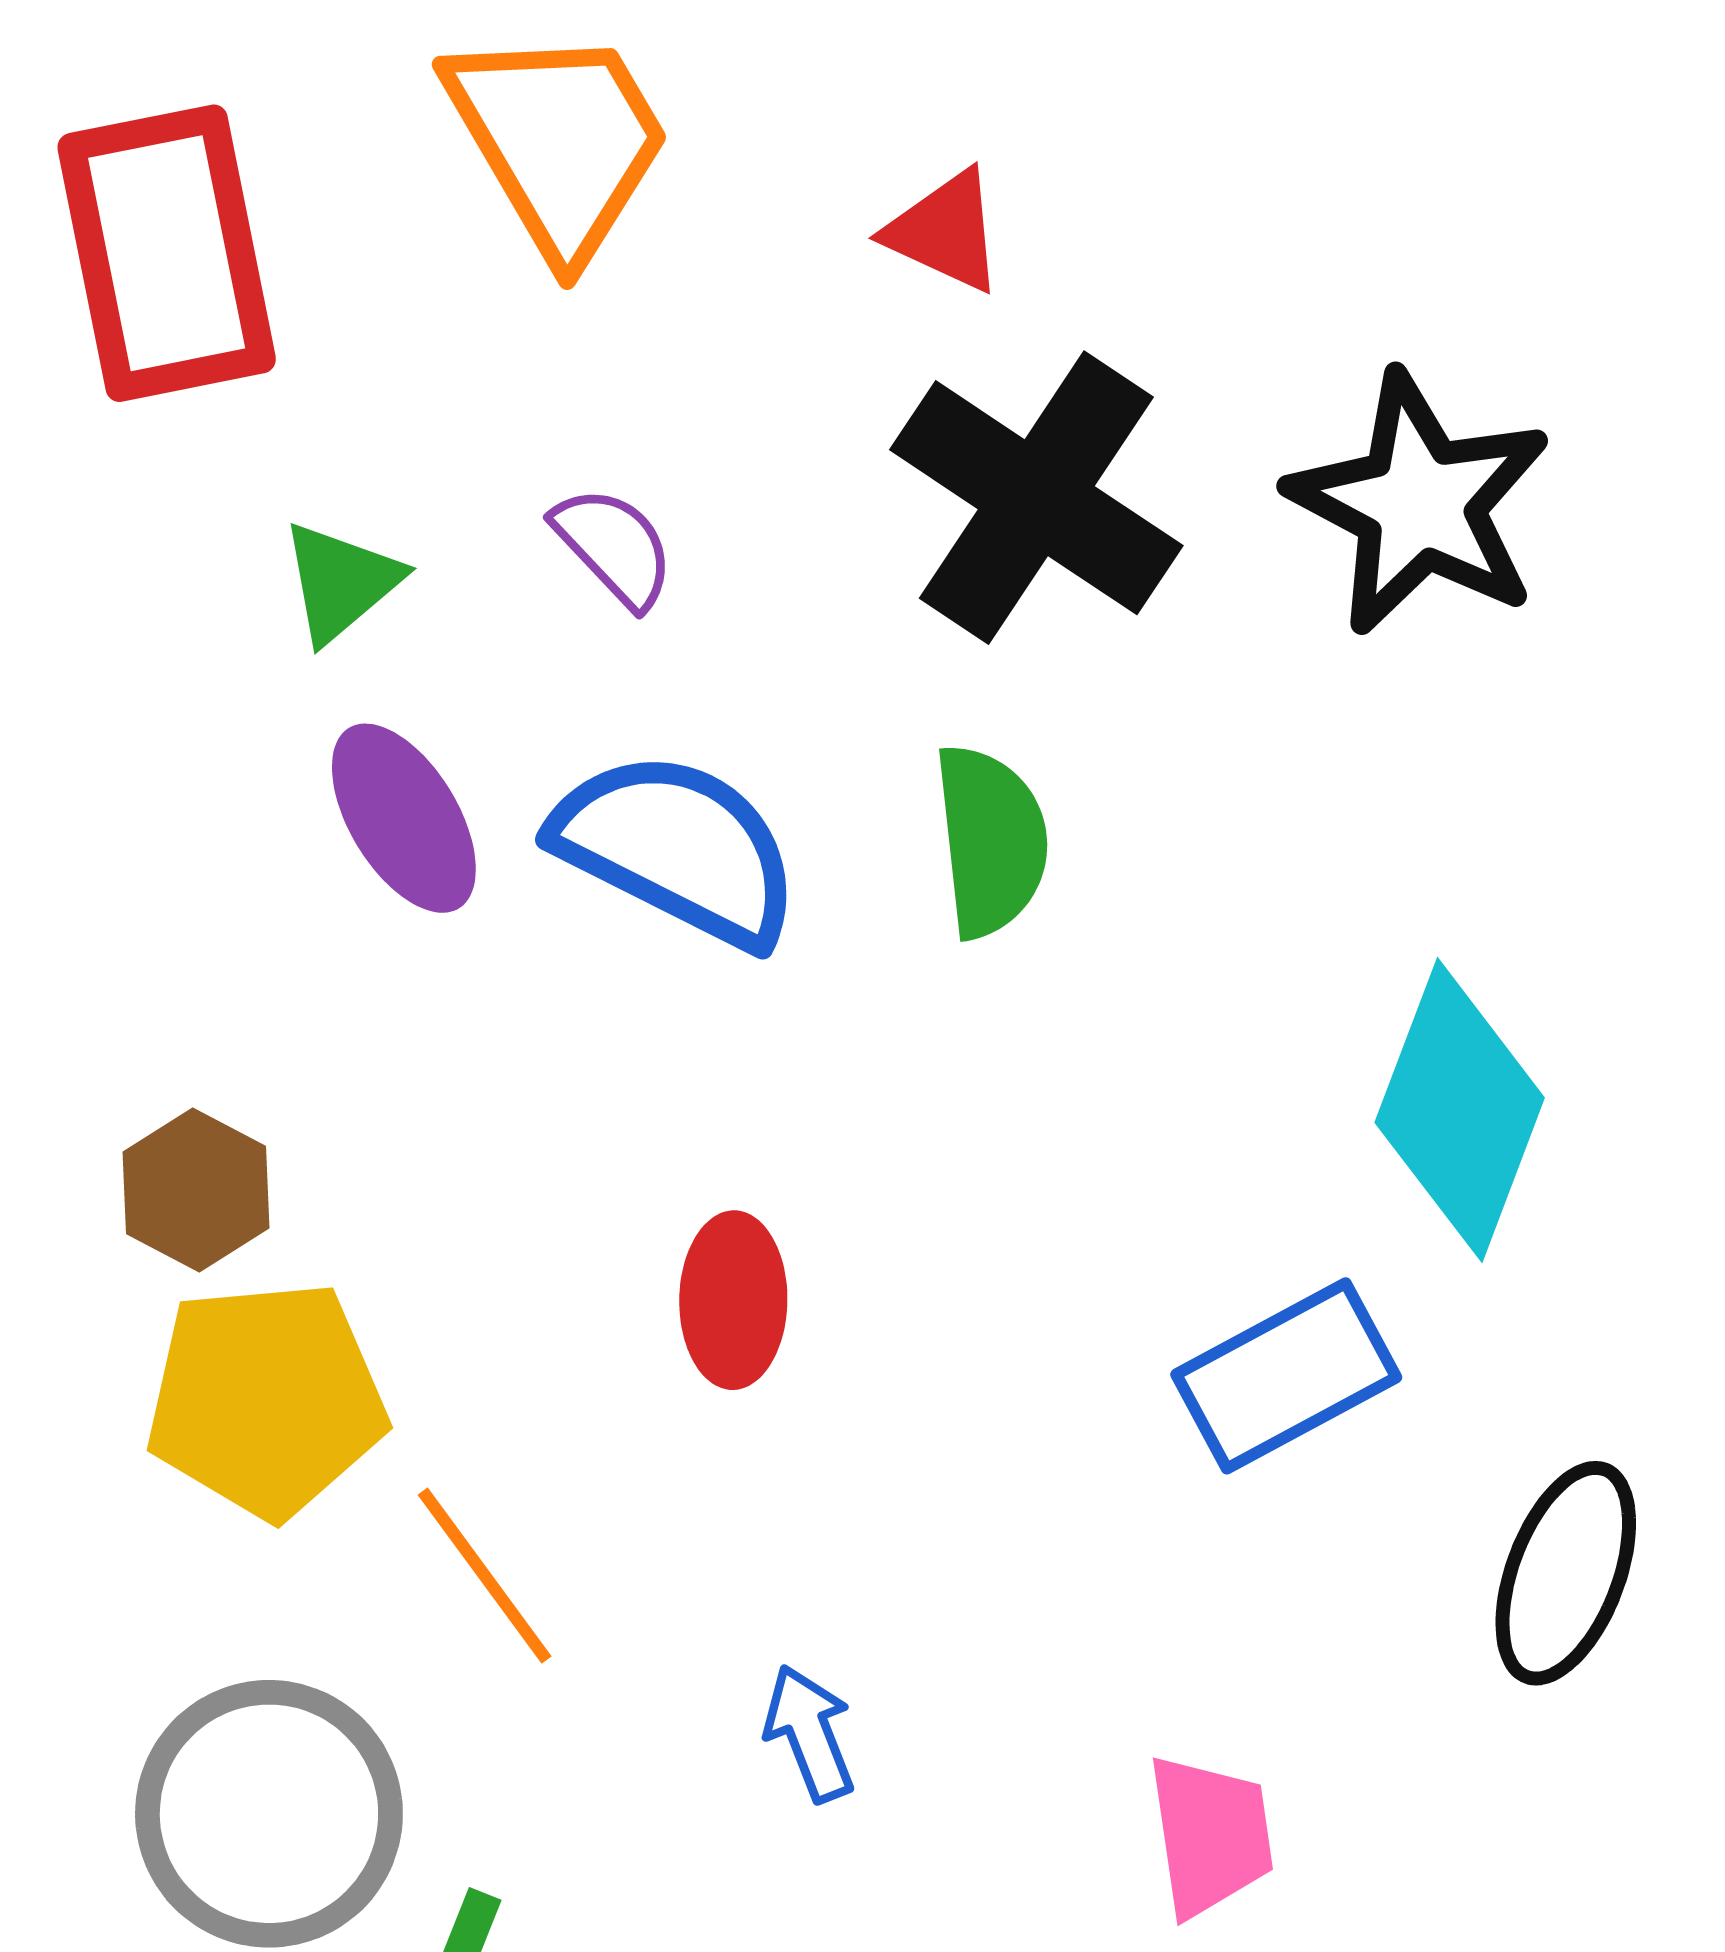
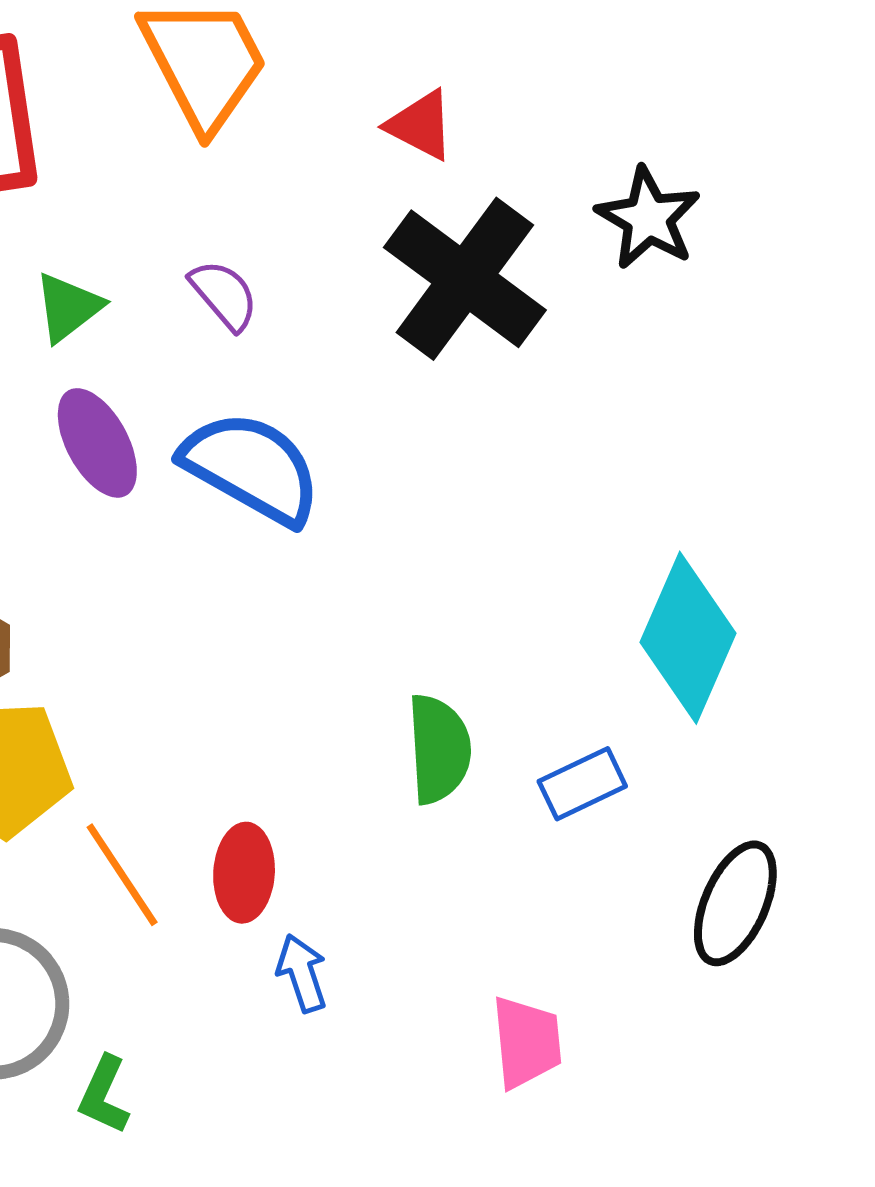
black star: (1419, 504) -> (648, 218), moved, size x0.7
green semicircle: (991, 841) -> (439, 749), moved
red ellipse: (733, 1300) -> (244, 873), moved
blue rectangle: (1286, 1376) -> (582, 784), size x0.7

